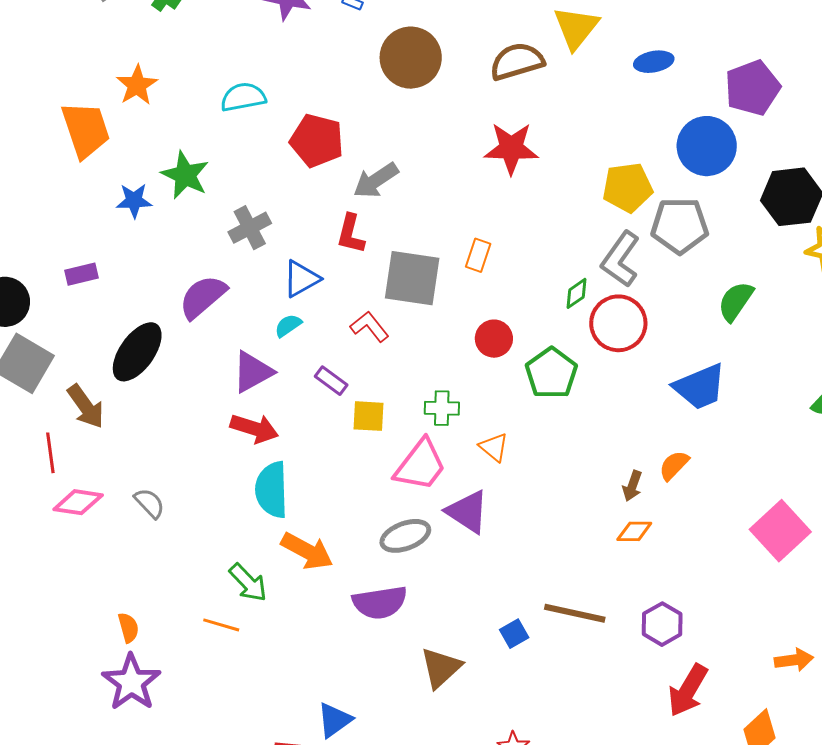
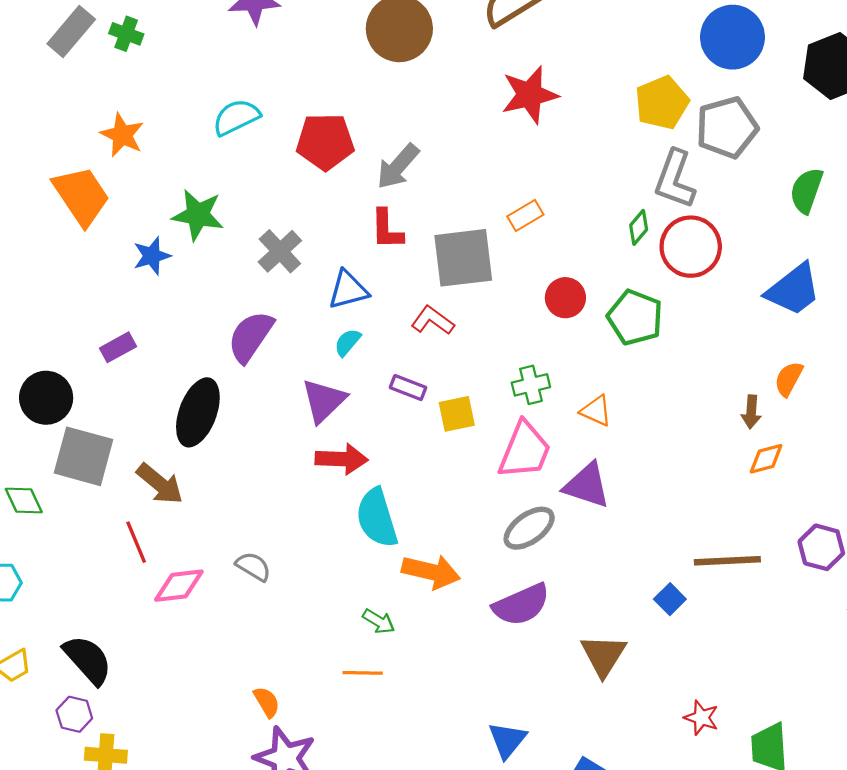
orange rectangle: (478, 255) -> (525, 215), turned 56
blue triangle: (301, 279) -> (348, 290), turned 30
green arrow: (248, 583) -> (379, 621), size x0.7

